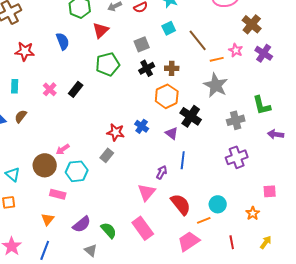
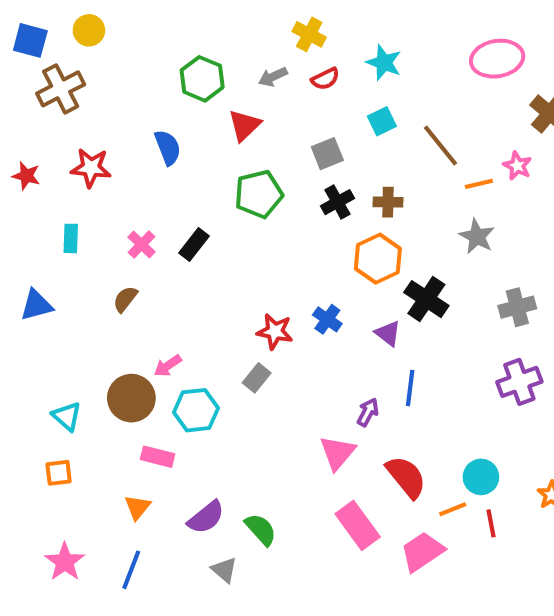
gray star: (216, 85) -> (477, 236), size x0.7
brown semicircle: (21, 116) -> (125, 299), moved
pink rectangle: (143, 228) -> (358, 525), moved
red line: (232, 242) -> (491, 523), moved

